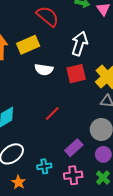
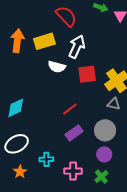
white arrow: (80, 44) -> (77, 47), moved
red line: (52, 113) -> (70, 109), moved
purple rectangle: (74, 148) -> (74, 133), moved

